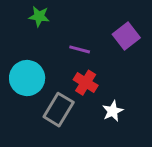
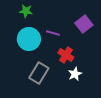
cyan circle: (27, 78) -> (29, 39), moved
red cross: (86, 83) -> (66, 55), moved

